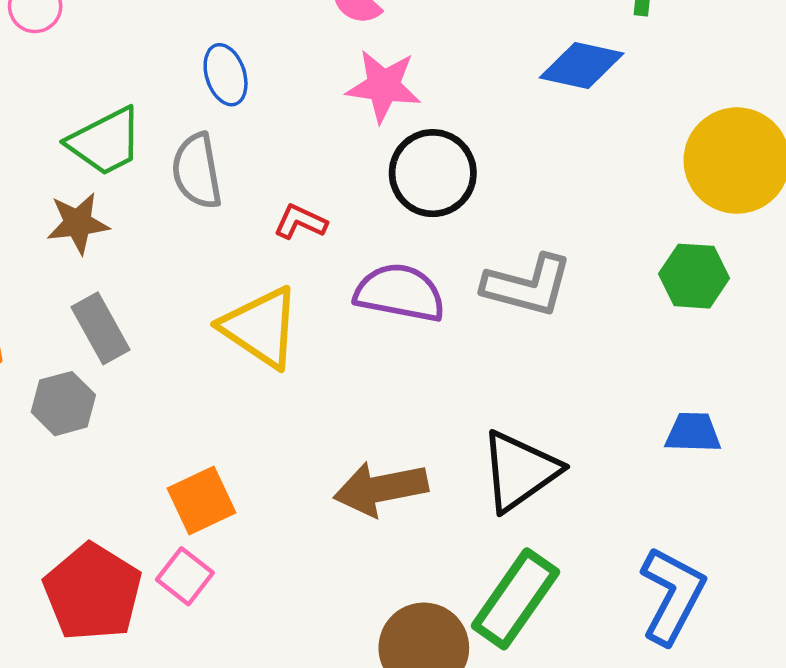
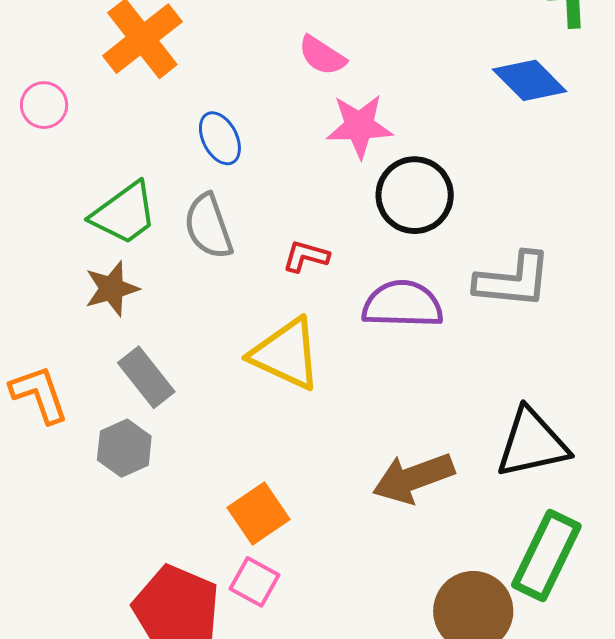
blue diamond: (582, 66) -> (530, 80), turned 42
black triangle: (520, 471) -> (532, 443), turned 32

